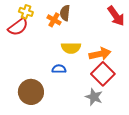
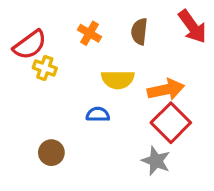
yellow cross: (26, 12) -> (45, 68), moved
brown semicircle: (65, 13) -> (139, 32), moved
brown circle: (31, 92) -> (51, 153), size x0.6

